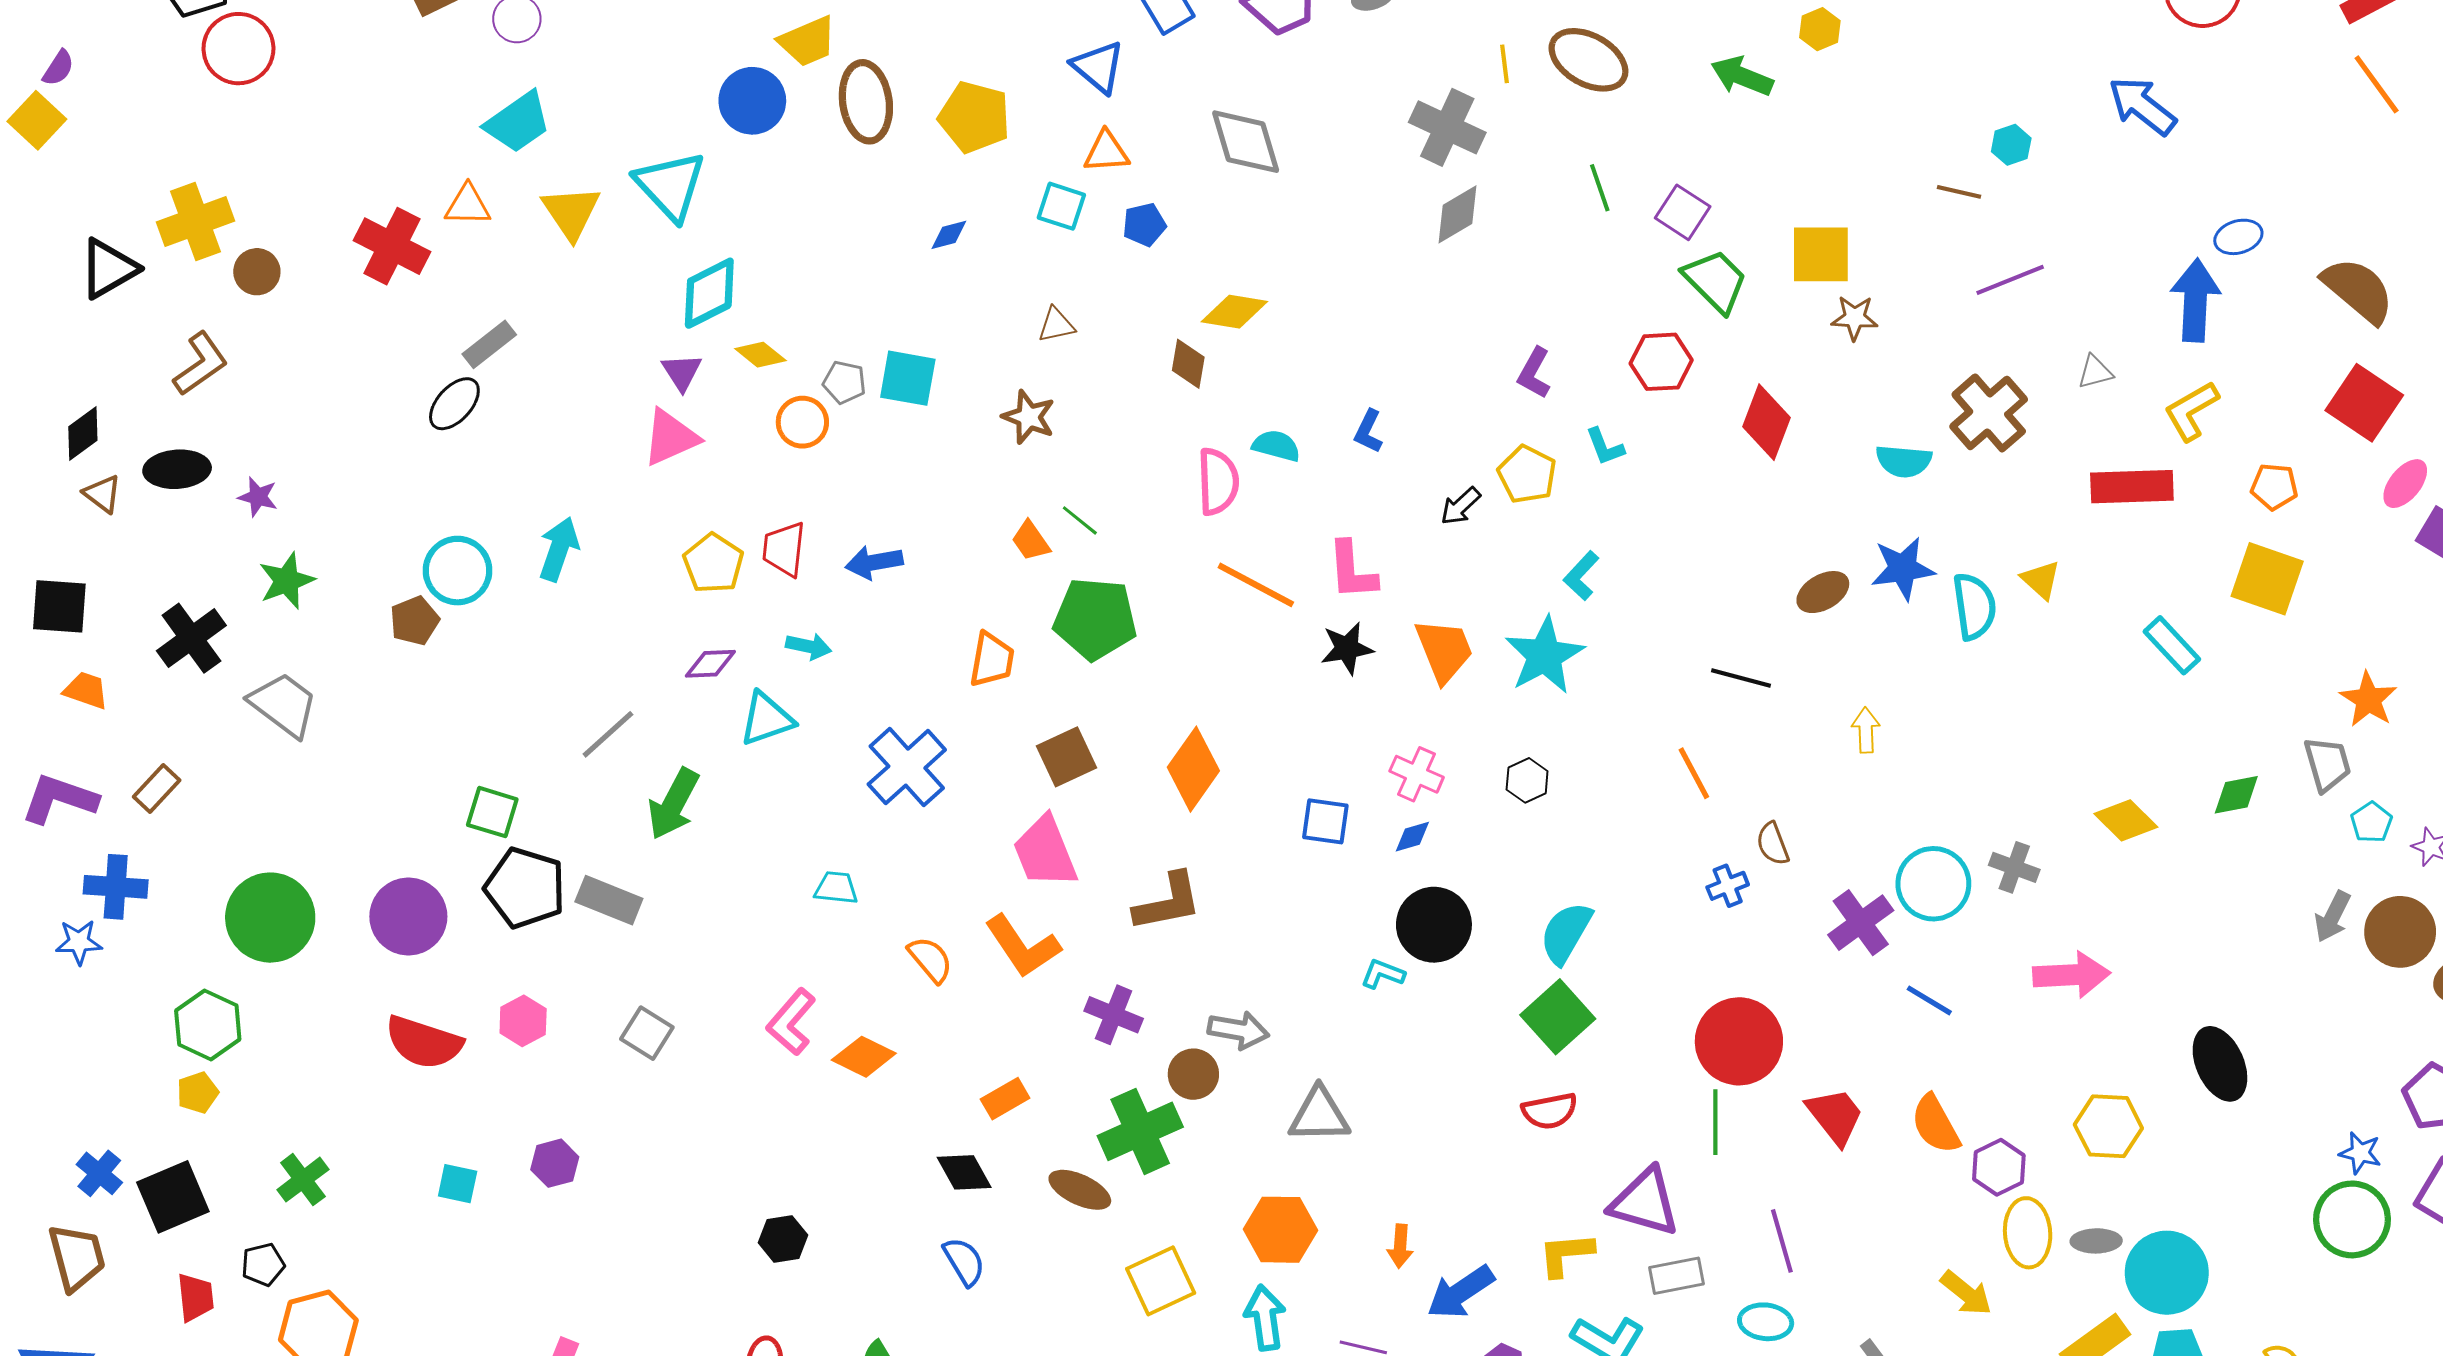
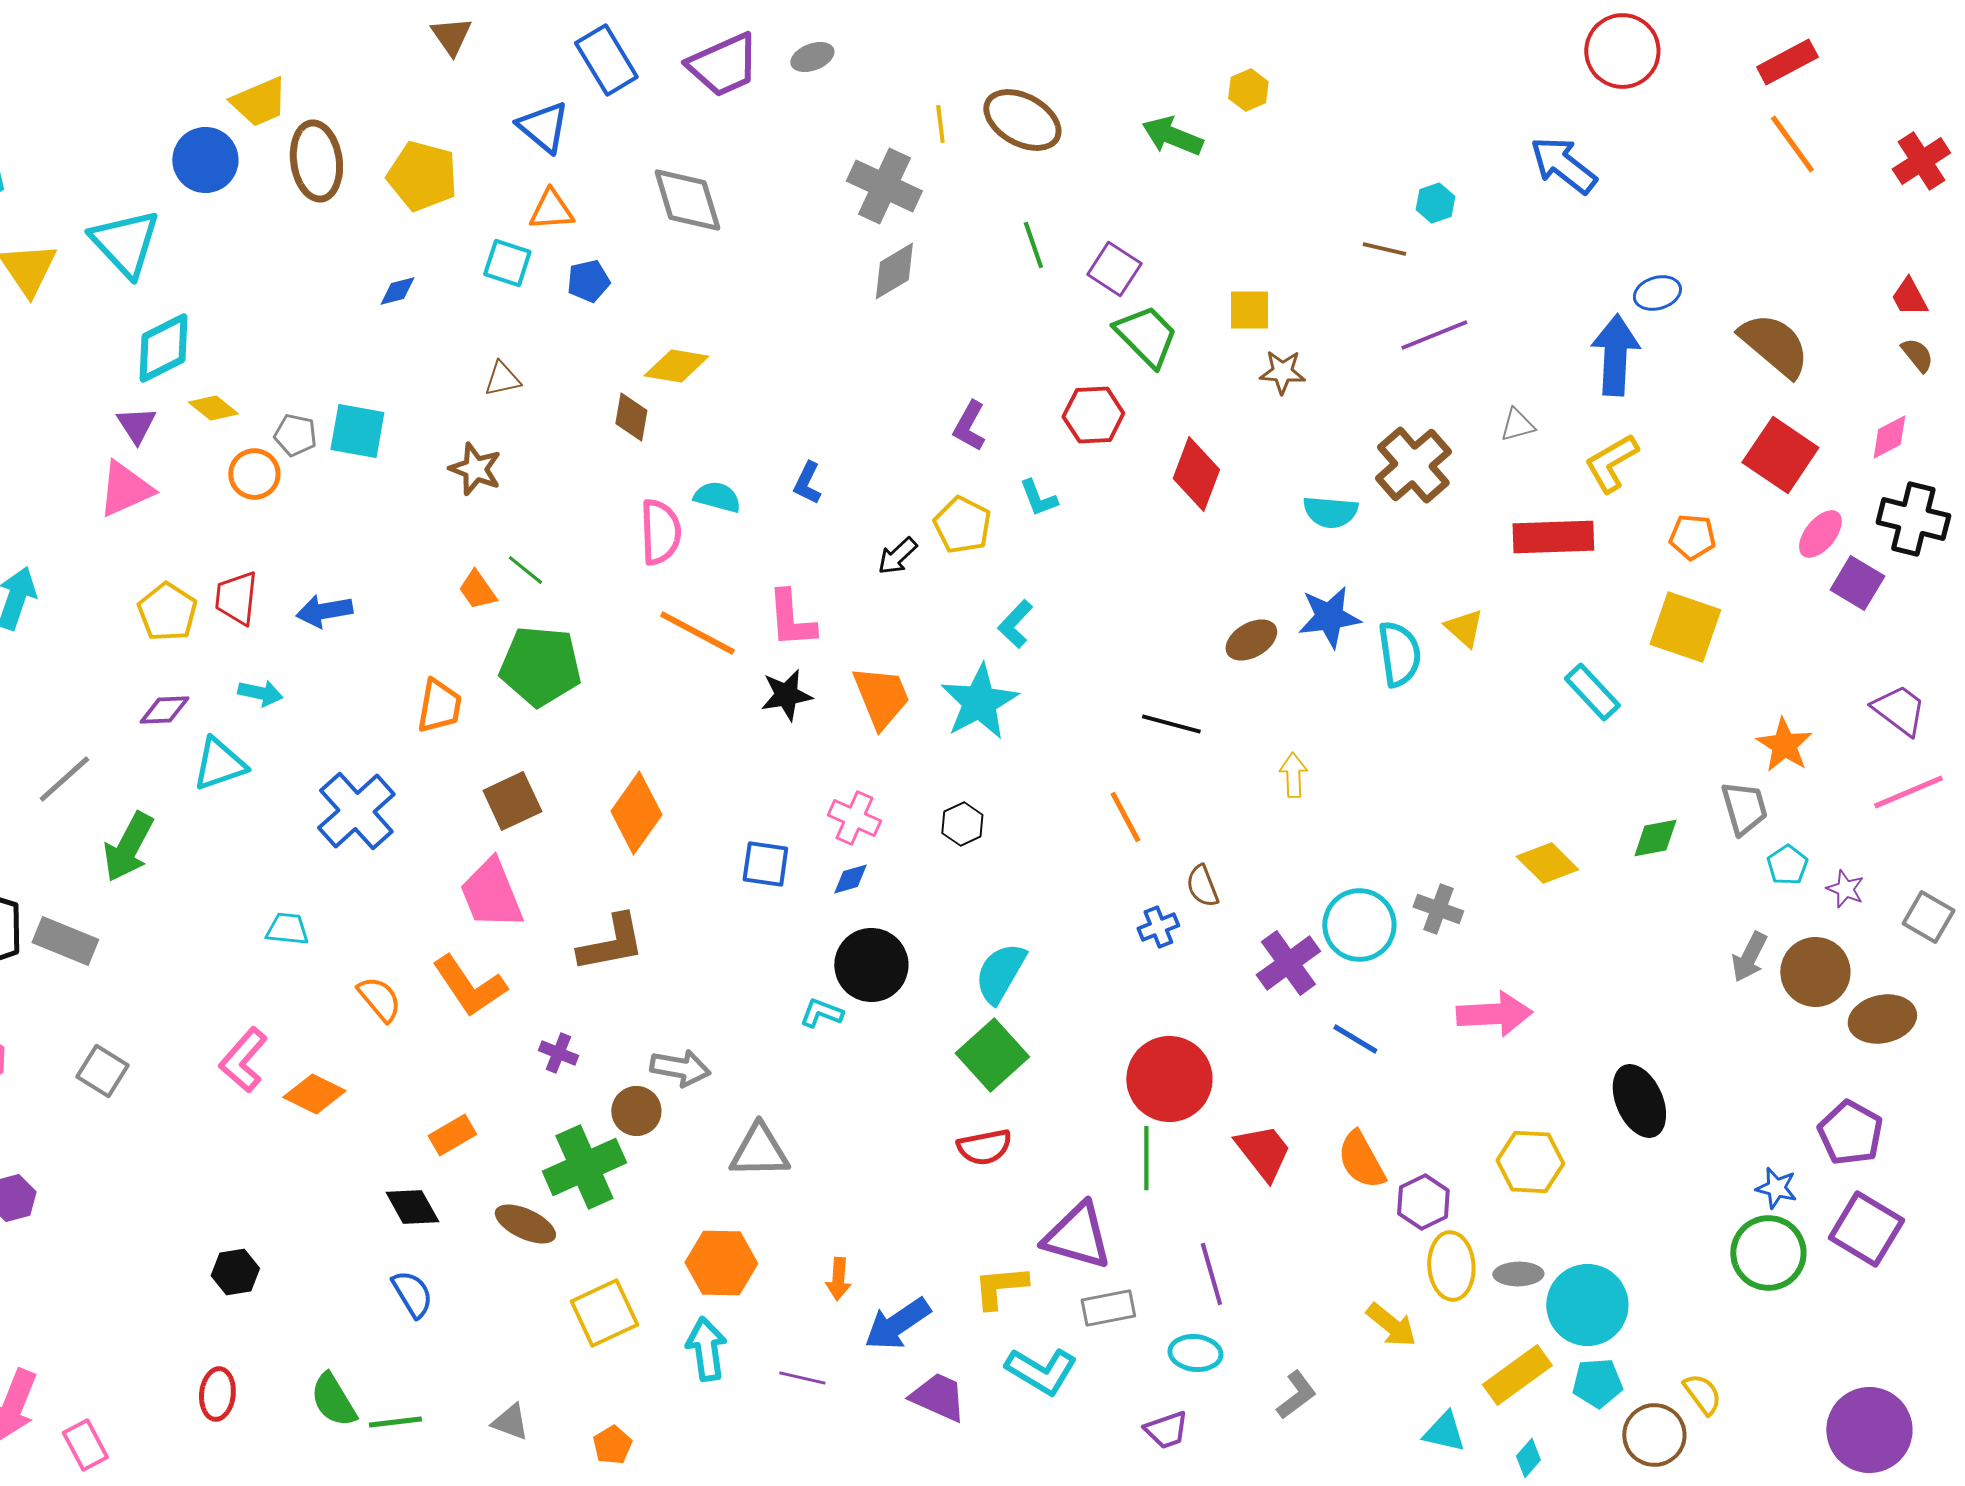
yellow square: (1821, 254) -> (1249, 310), size x0.7
purple cross: (1114, 1015) -> (558, 1053), size x0.7

